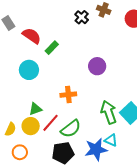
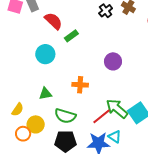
green arrow: (109, 112) -> (117, 109), turned -40
red line: (51, 123) -> (102, 116), moved
yellow circle: (31, 126) -> (36, 124), moved
green semicircle: (71, 129) -> (65, 116), moved, turned 45

